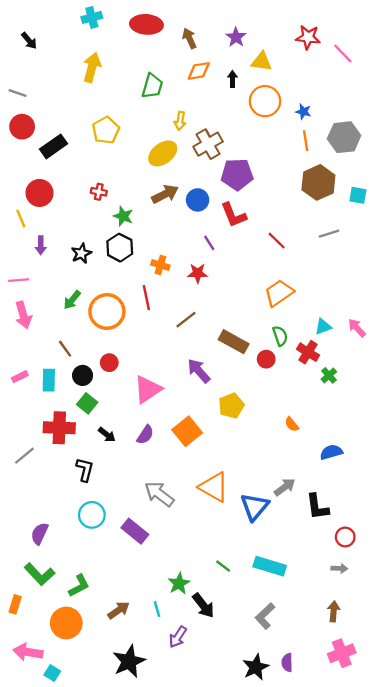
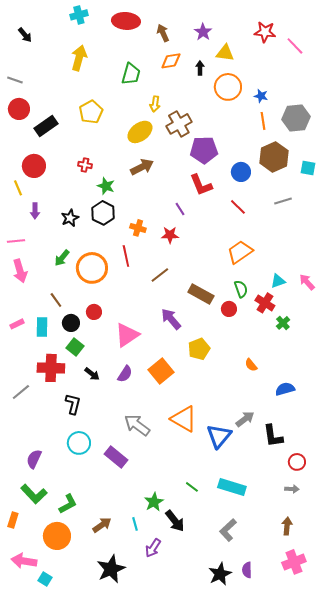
blue circle: (198, 200) -> (241, 172), moved

